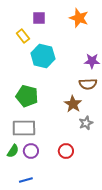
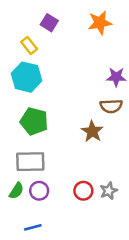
purple square: (39, 18) -> (49, 23), turned 32
orange star: (79, 18) -> (100, 23), turned -30
cyan hexagon: (43, 56) -> (27, 77), moved
gray star: (86, 123) -> (109, 191), moved

